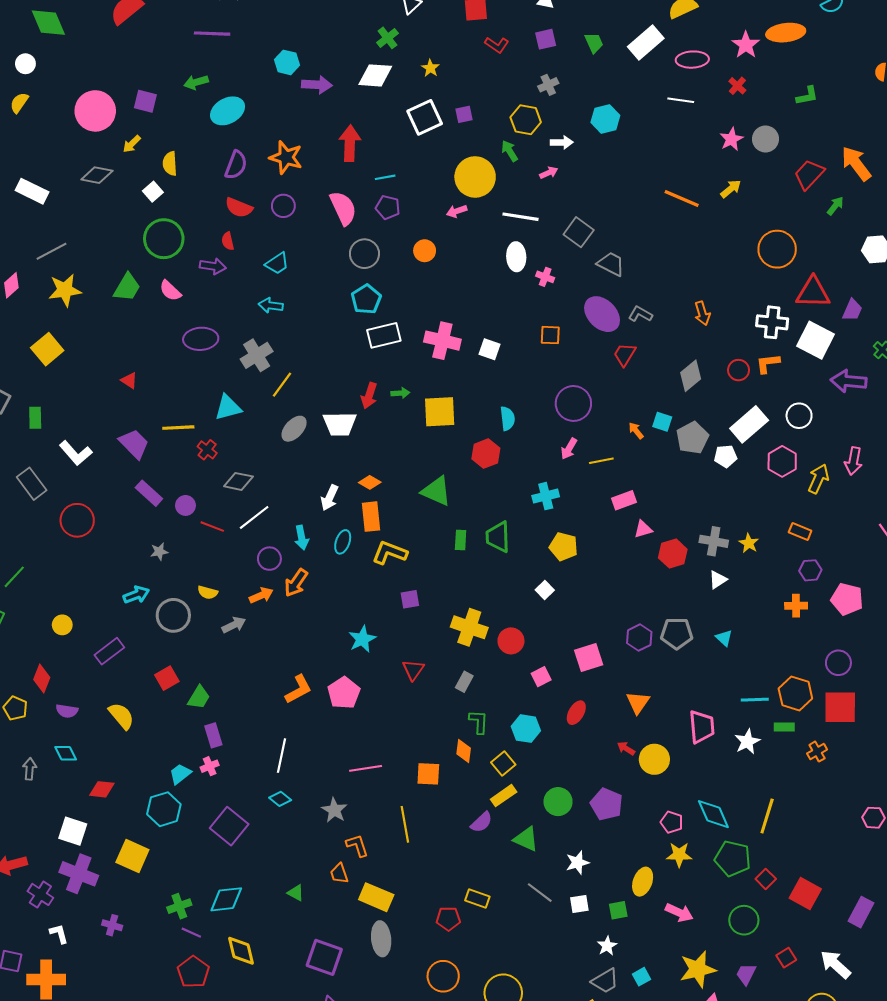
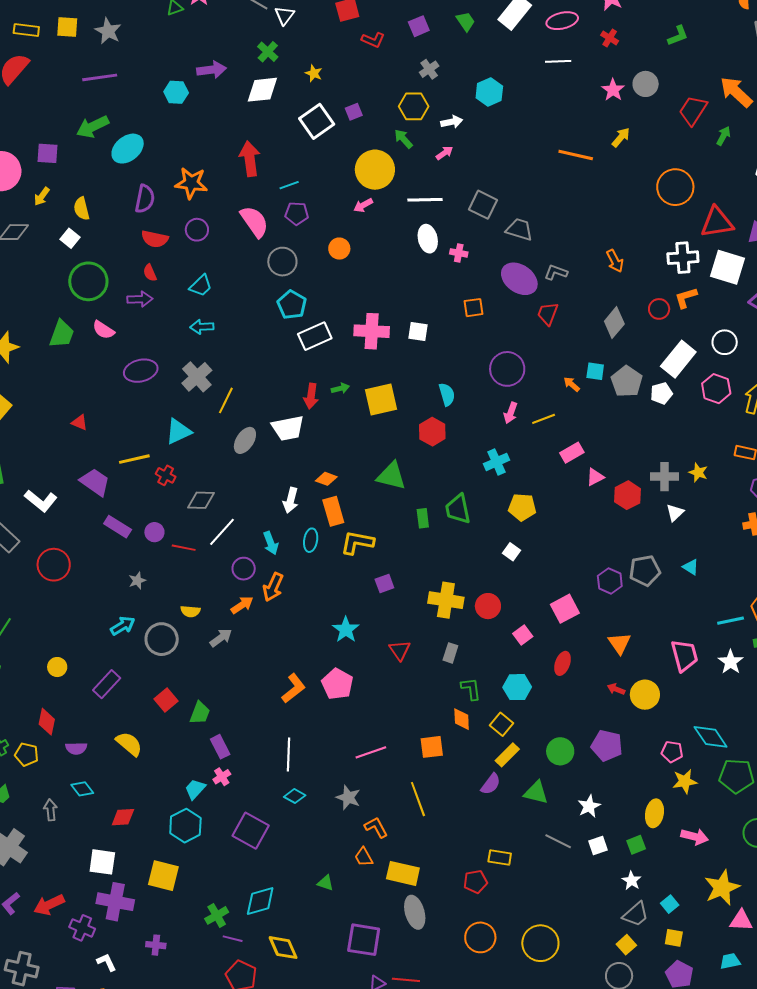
green arrow: (196, 82) -> (93, 127), size x1.4
purple arrow: (317, 85) -> (212, 70), moved

